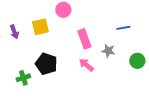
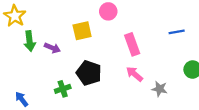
purple arrow: (14, 32) -> (52, 48), moved, turned -48
gray star: (108, 51) -> (160, 89), moved

